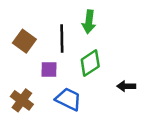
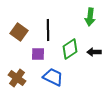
green arrow: (89, 22) -> (90, 17), moved
black arrow: (126, 86) -> (94, 52), moved

